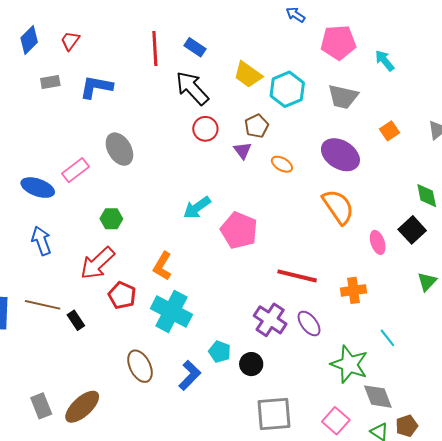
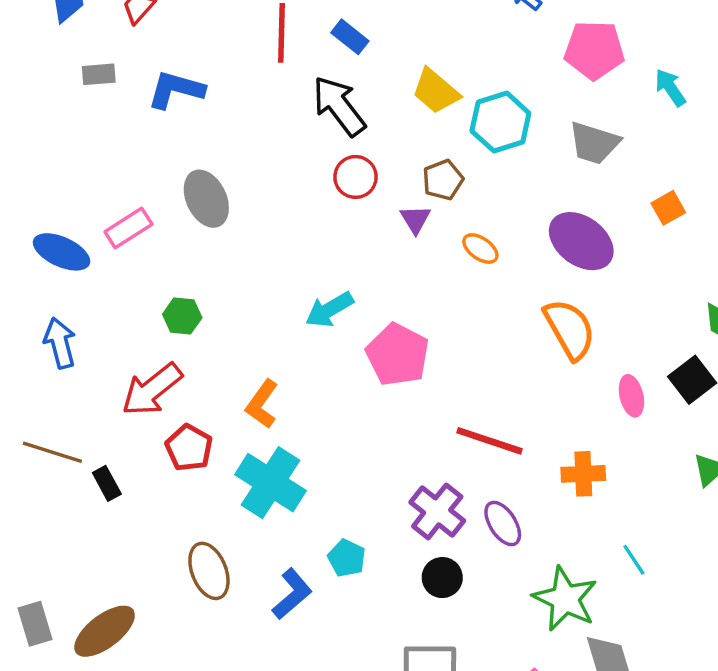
black circle: (251, 364) -> (442, 578), moved

